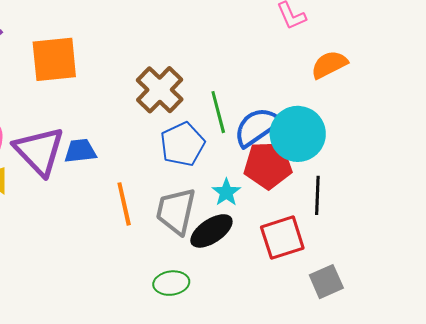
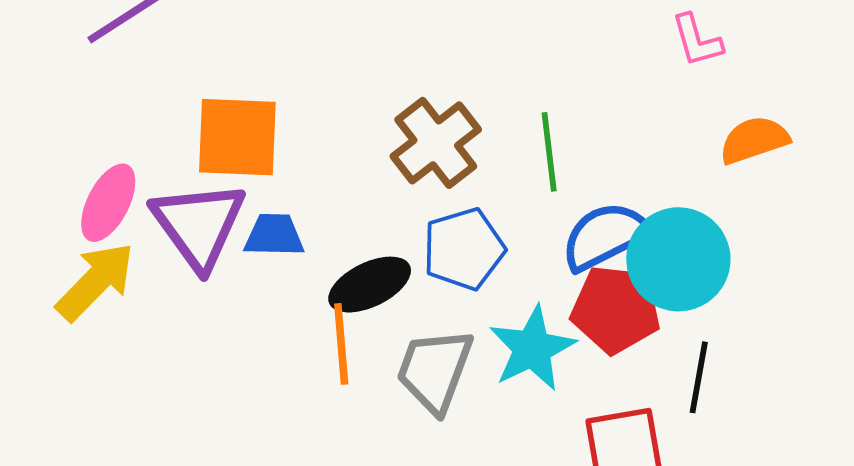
orange square: (54, 59) -> (237, 137), moved
green line: (218, 112) -> (549, 152), moved
cyan star: (226, 192) -> (532, 349), size x1.6
black ellipse: (211, 231) -> (370, 285), moved

